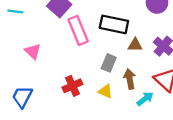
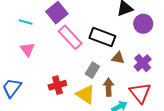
cyan line: (15, 11) -> (26, 22), moved
pink rectangle: (78, 30) -> (70, 37), turned -30
yellow triangle: (105, 91) -> (86, 94), size x1.5

